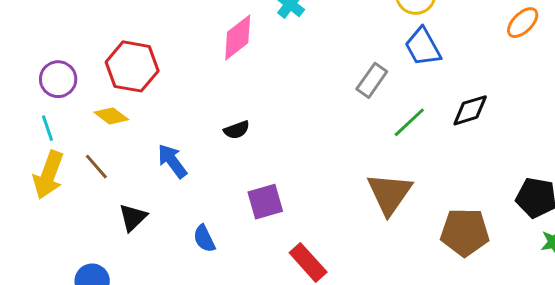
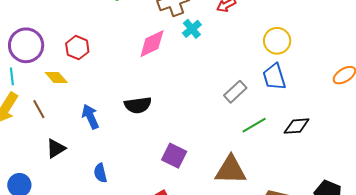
red hexagon: (132, 66) -> (77, 48), size x0.7
purple circle: (58, 79) -> (26, 45), size x1.4
black semicircle: (237, 130) -> (138, 105), size x1.5
brown triangle: (389, 194) -> (231, 170), turned 44
purple square: (265, 202) -> (174, 156), moved, turned 30

